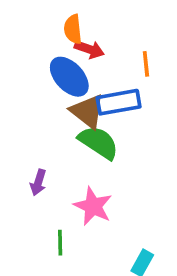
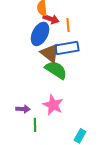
orange line: (146, 64) -> (68, 25), moved
blue ellipse: (69, 77) -> (40, 34), turned 70
purple arrow: (38, 182) -> (23, 109), moved, turned -104

